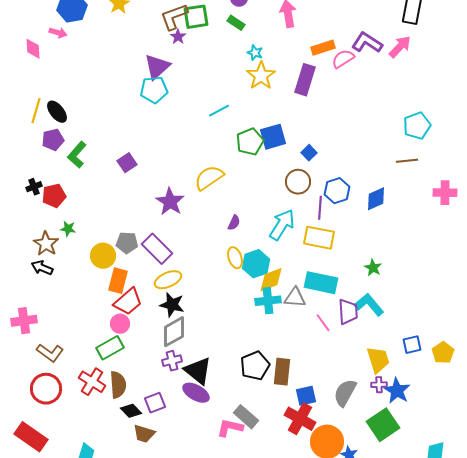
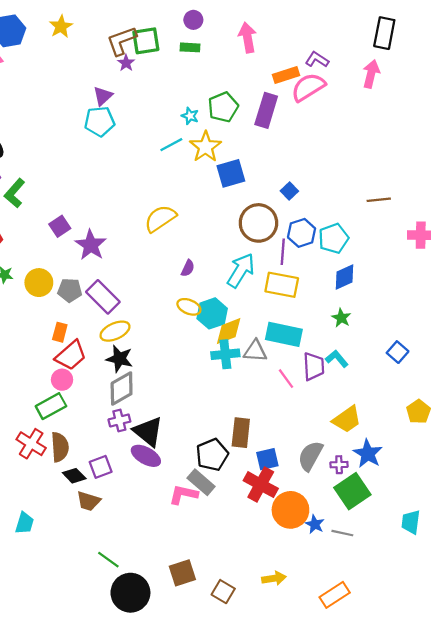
green rectangle: (236, 23) -> (190, 47), turned -30
purple L-shape: (367, 43) -> (317, 60), moved, size x0.7
pink arrow: (400, 47) -> (371, 74), turned -30
cyan star: (255, 53) -> (190, 116), moved
pink semicircle: (343, 59) -> (308, 87), size x1.4
purple triangle: (157, 67) -> (103, 96), size x0.7
yellow star: (261, 76) -> (206, 147), moved
cyan pentagon: (417, 126) -> (334, 238), moved
green pentagon: (250, 142) -> (223, 107), moved
blue square: (309, 153) -> (289, 191), moved
purple square: (127, 163) -> (60, 226), moved
brown circle: (298, 182) -> (258, 223), size x1.4
blue diamond: (376, 199) -> (345, 277), moved
purple star: (170, 202) -> (91, 245), moved
yellow circle: (103, 256) -> (39, 283), moved
yellow ellipse: (235, 258) -> (189, 307), turned -50
orange rectangle: (118, 281) -> (60, 332), size x0.7
cyan L-shape: (369, 305) -> (337, 359), size x0.7
blue square: (412, 345) -> (398, 352), moved, turned -36
yellow trapezoid: (378, 360) -> (347, 419), turned 72
black pentagon: (255, 366) -> (212, 455), moved
purple cross: (379, 385) -> (339, 465), moved

